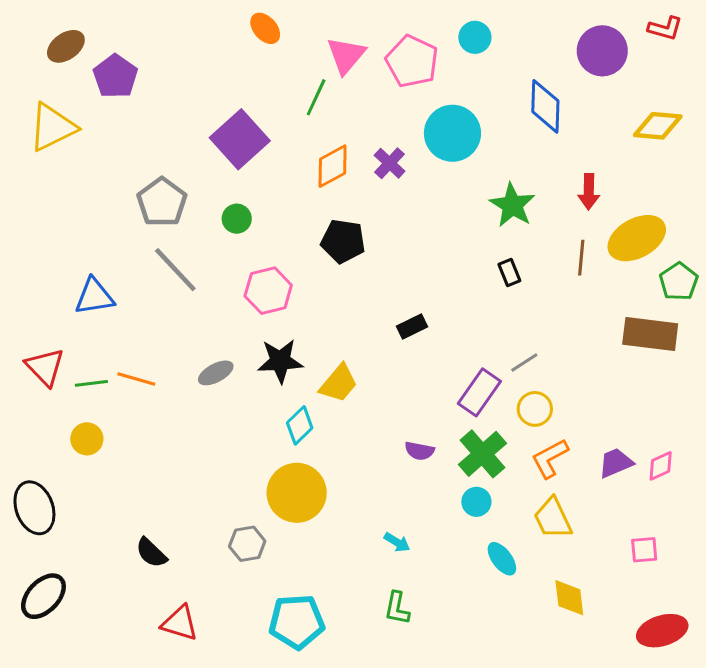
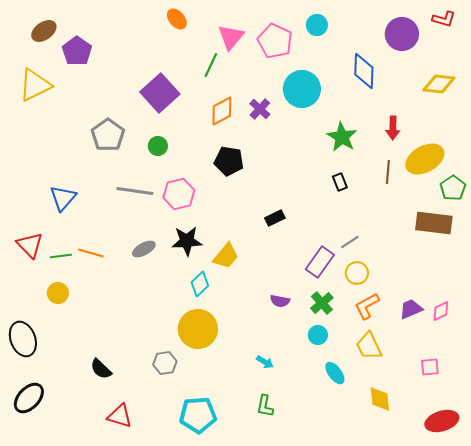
gray line: (175, 270) -> (135, 191), moved, turned -39
blue triangle: (94, 297) -> (63, 198), turned -40
green cross: (482, 454) -> (322, 303), size x0.7

